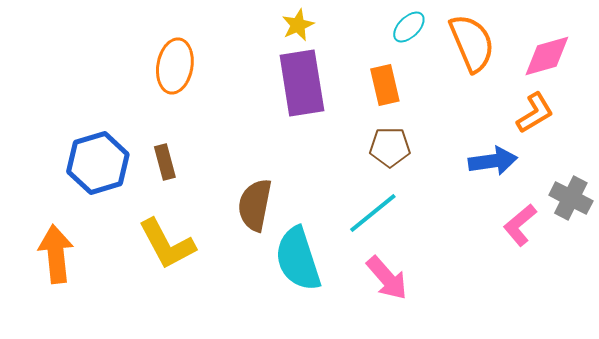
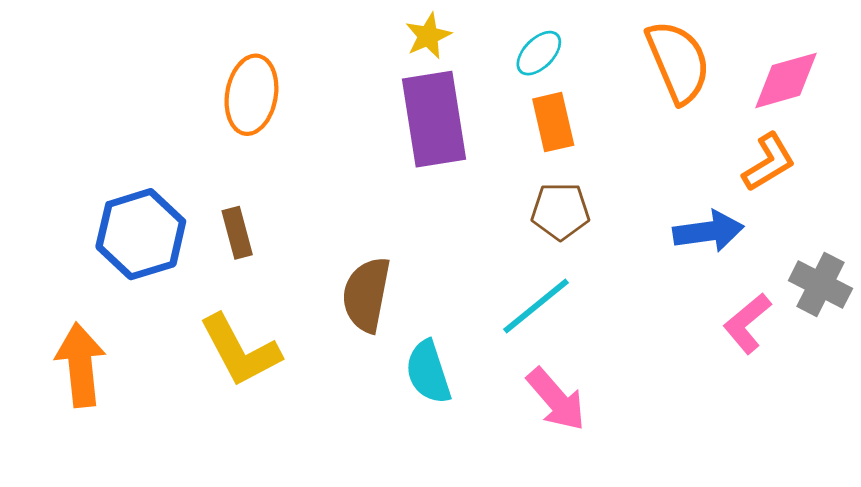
cyan ellipse: (409, 27) -> (539, 53), moved
cyan semicircle: (298, 259) -> (428, 372), size x0.7

